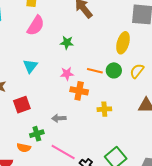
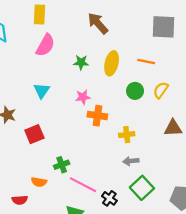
yellow ellipse: (123, 43) -> (112, 63), moved
orange line: (95, 71) -> (146, 61), moved
gray arrow: (59, 118) -> (131, 161), moved
green cross: (37, 134) -> (62, 165), moved

